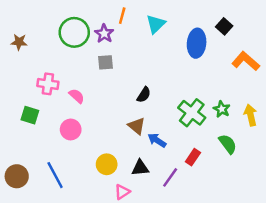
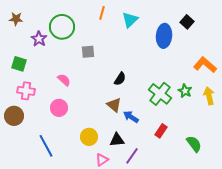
purple star: (104, 34) -> (39, 39), moved
brown star: (19, 42) -> (16, 19), moved
orange L-shape: (246, 61) -> (205, 65), moved
pink cross: (48, 84) -> (26, 91), moved
green square: (30, 115) -> (19, 64), moved
green semicircle: (228, 144) -> (194, 144), moved
brown circle: (17, 176) -> (14, 116), moved
purple line: (170, 177) -> (132, 156), moved

